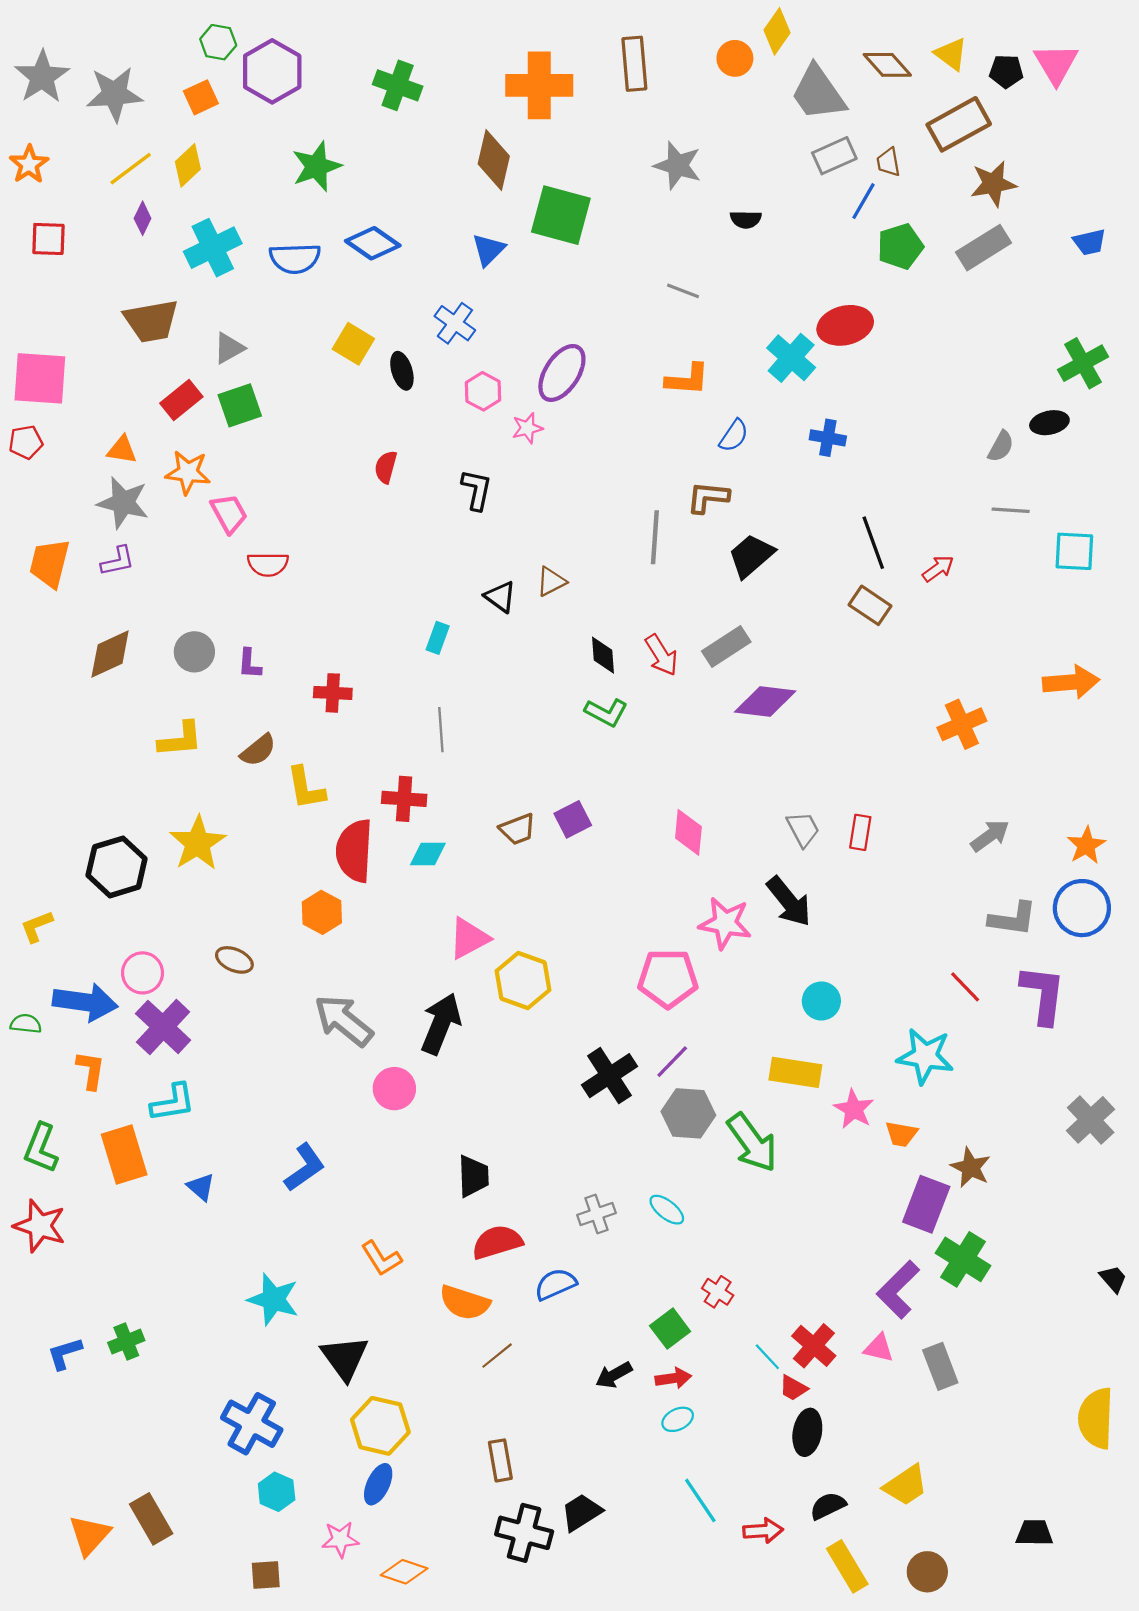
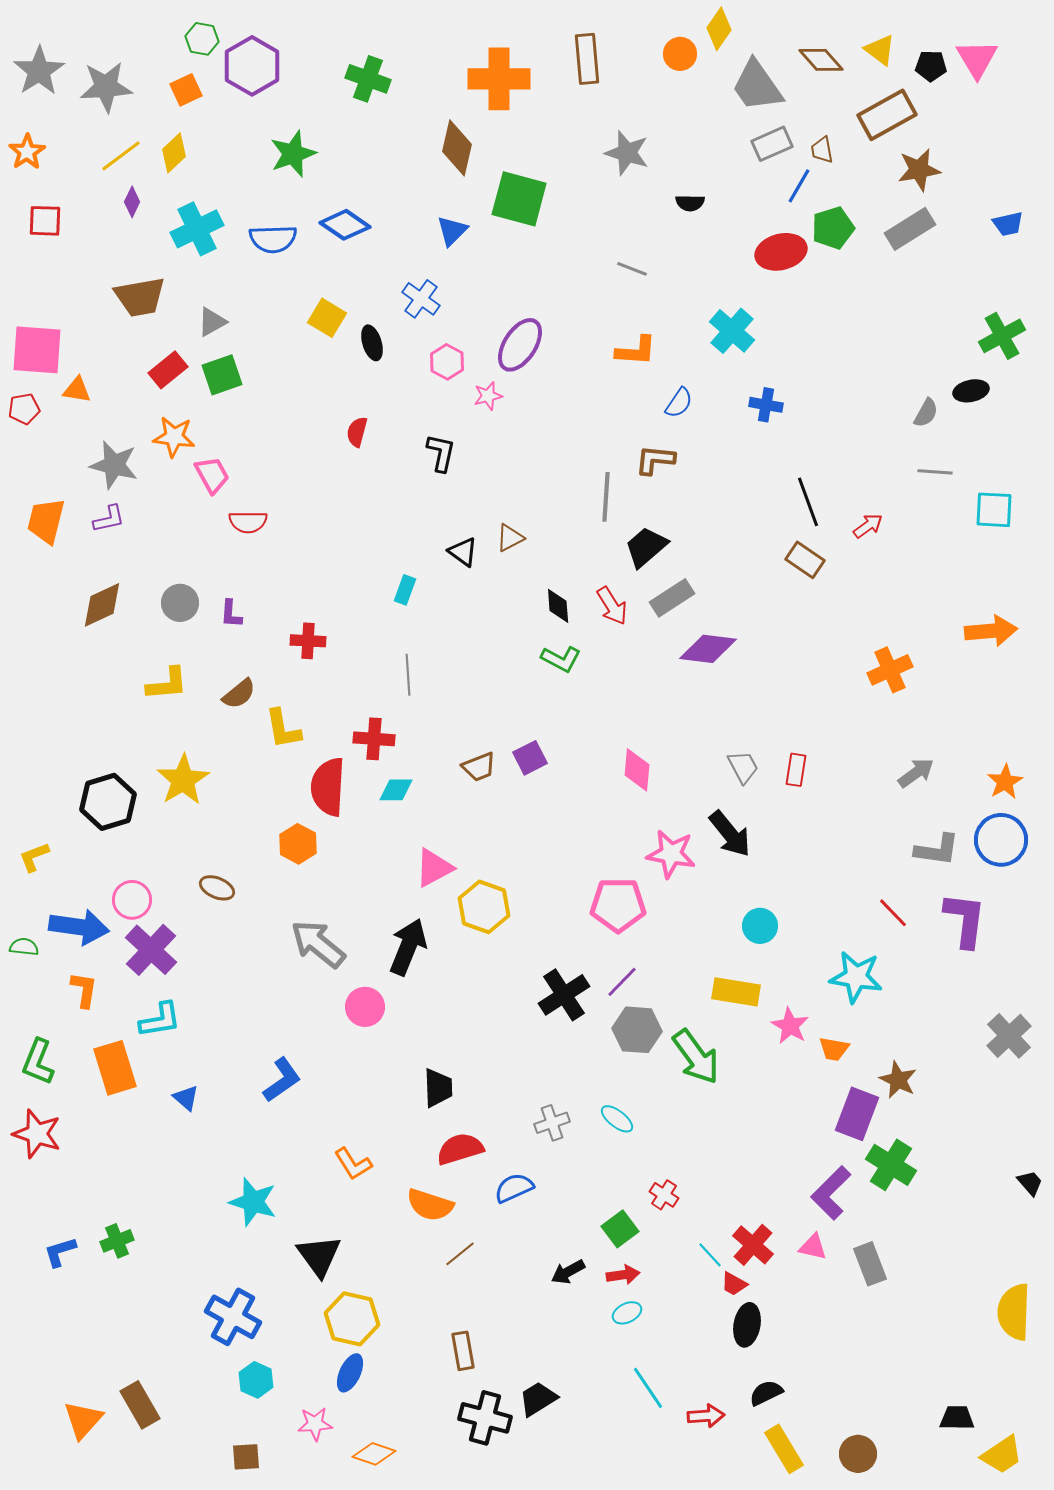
red ellipse: (845, 325) -> (781, 252), moved
orange triangle: (122, 450) -> (77, 390), moved
black trapezoid: (751, 556) -> (646, 547), moved
yellow trapezoid: (906, 1485) -> (1002, 1455), moved

